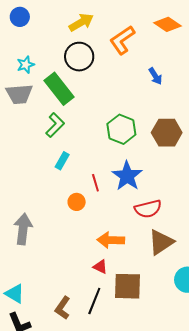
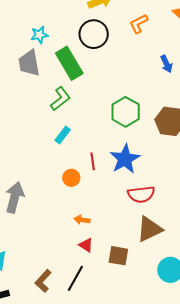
orange L-shape: (122, 40) -> (139, 24), size x0.7
gray trapezoid: (19, 94) -> (29, 63), turned 76
orange arrow: (111, 240) -> (82, 220), moved, size x0.6
brown square: (127, 286) -> (118, 256), moved, size x0.7

